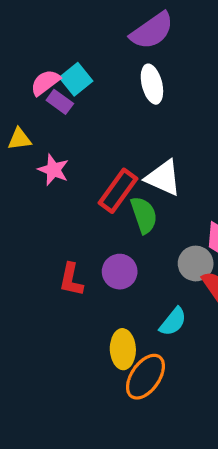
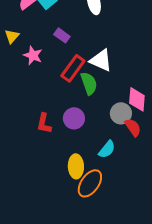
purple rectangle: (60, 102) -> (62, 35), moved
yellow triangle: (19, 139) -> (12, 36), turned -42

